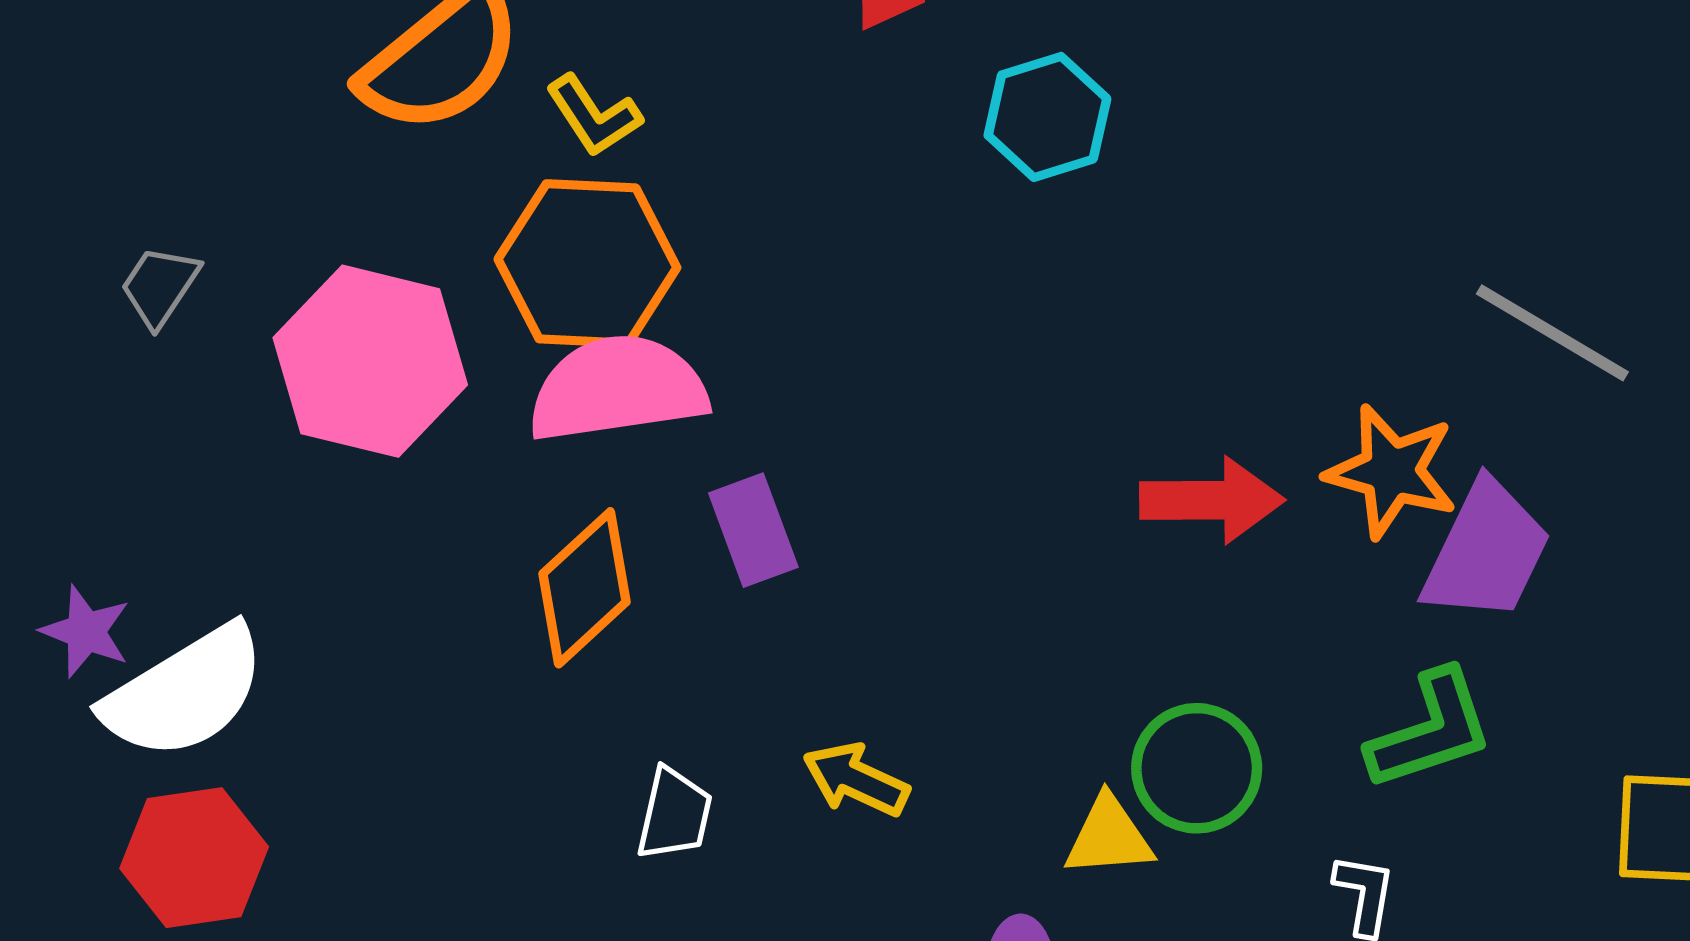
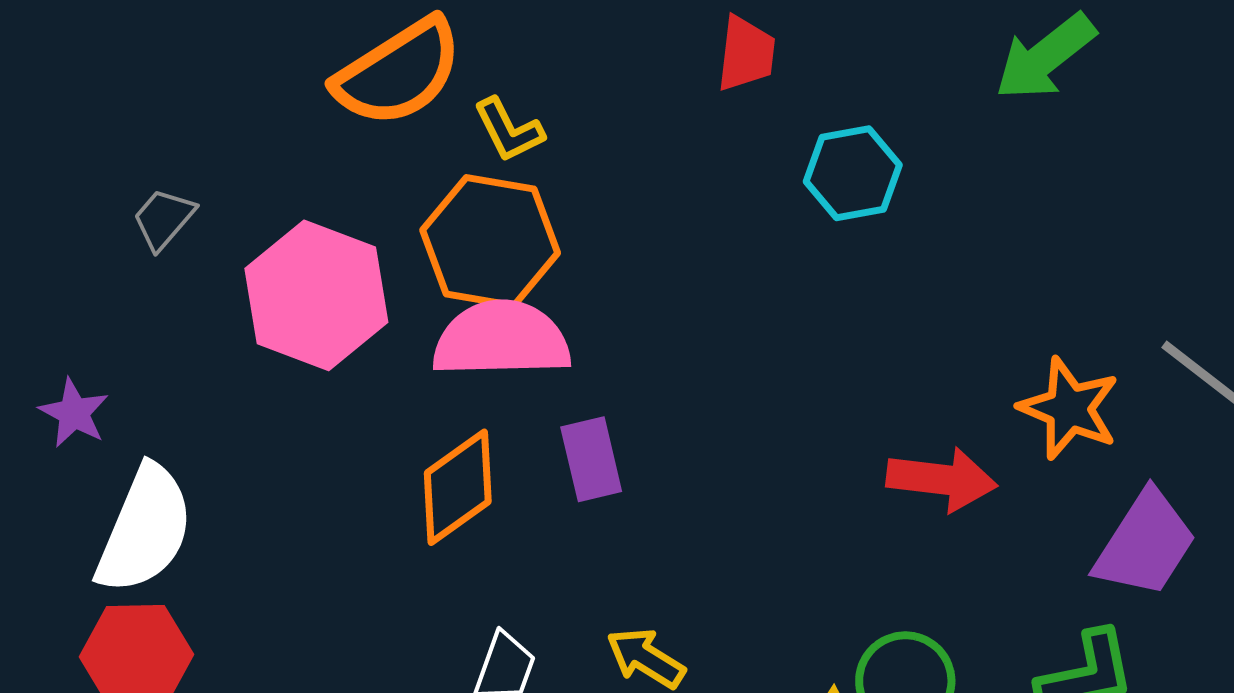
orange star: (1391, 471) -> (1069, 408), moved
purple star: (86, 631) -> (74, 413), moved
white semicircle: (185, 692) -> (145, 529), turned -43

